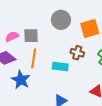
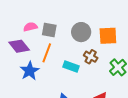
gray circle: (61, 20) -> (81, 32), moved

